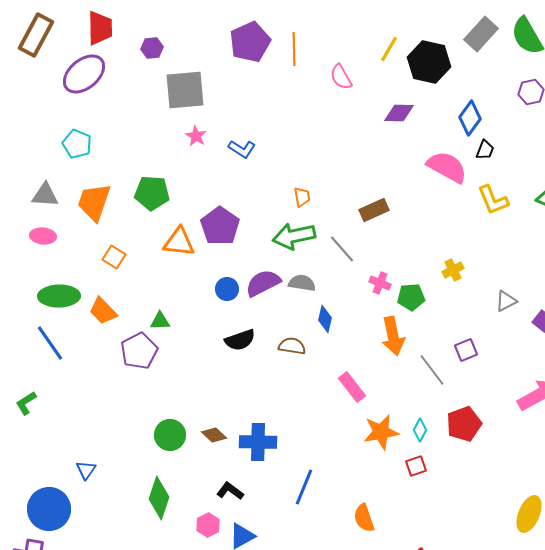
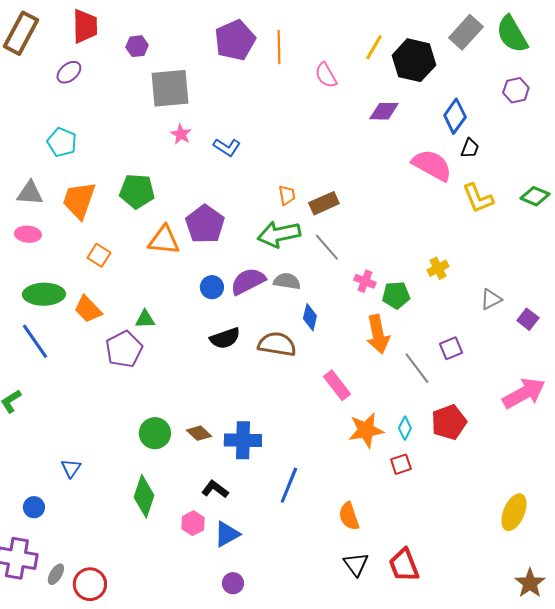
purple ellipse: (84, 74) -> (69, 72), size x0.6
brown rectangle: (374, 210) -> (324, 203), moved
brown semicircle: (292, 346) -> (277, 344), size x1.4
blue circle: (49, 509) -> (34, 507), size x0.5

